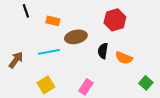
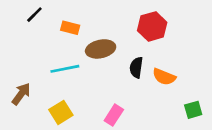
black line: (26, 11) -> (34, 15), turned 64
brown arrow: (16, 60) -> (21, 94), moved
green square: (146, 83) -> (193, 110), turned 32

